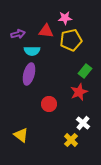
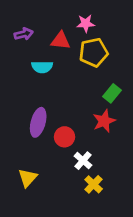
purple arrow: (18, 34) -> (24, 34), moved
purple ellipse: (29, 74) -> (38, 122), moved
white cross: (83, 123) -> (83, 161), moved
yellow triangle: (21, 135) -> (28, 178), turned 35

